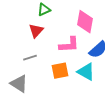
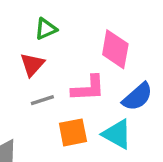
gray line: (30, 58) -> (42, 100), moved

